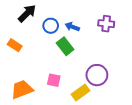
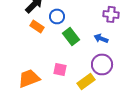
blue arrow: (72, 27) -> (101, 38), moved
orange rectangle: (15, 45) -> (37, 26), moved

